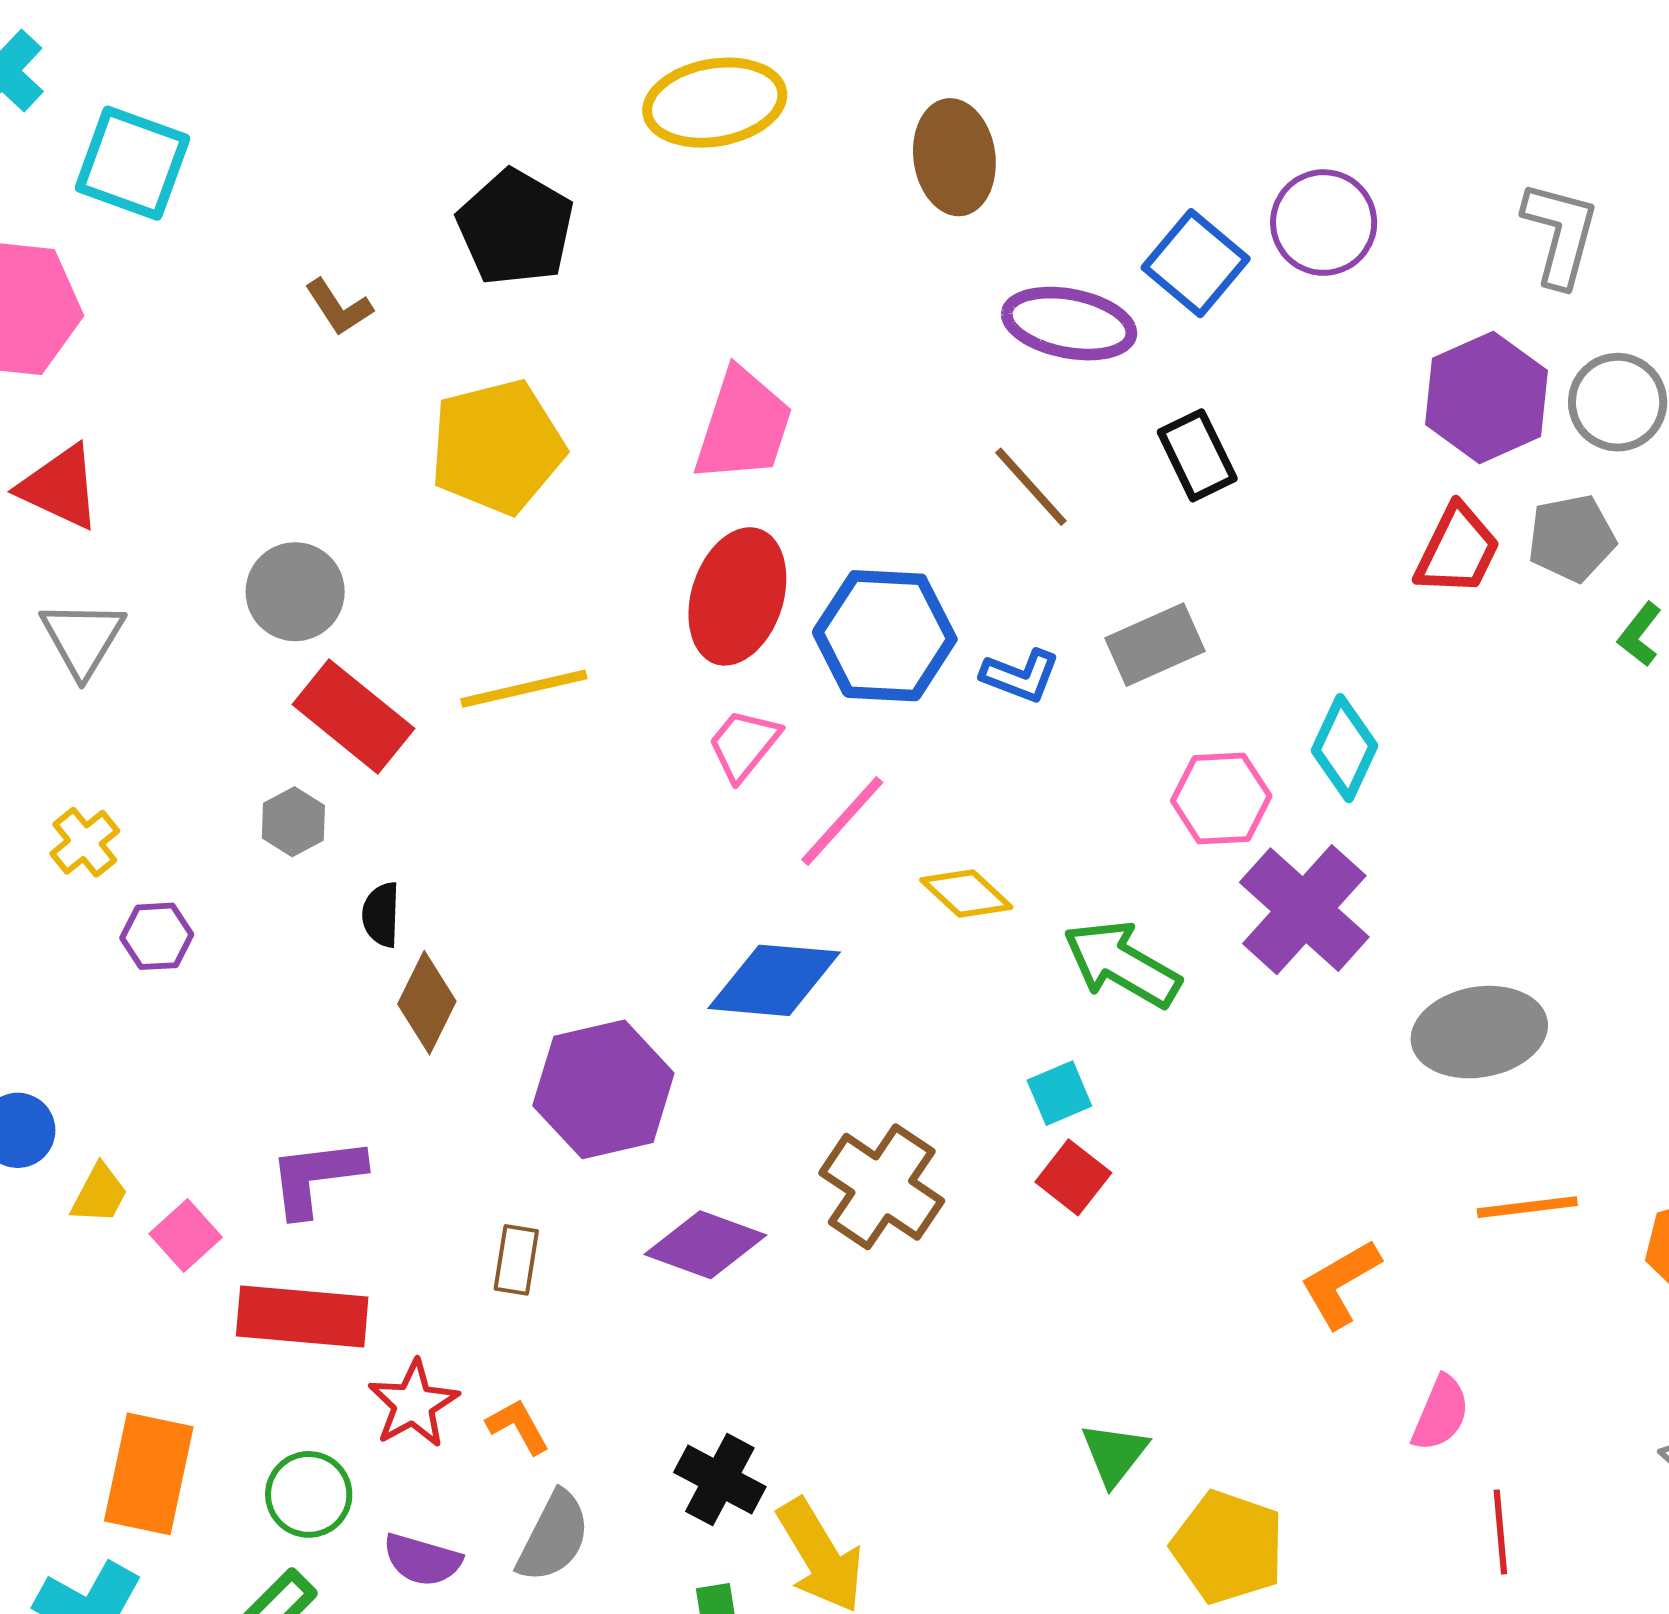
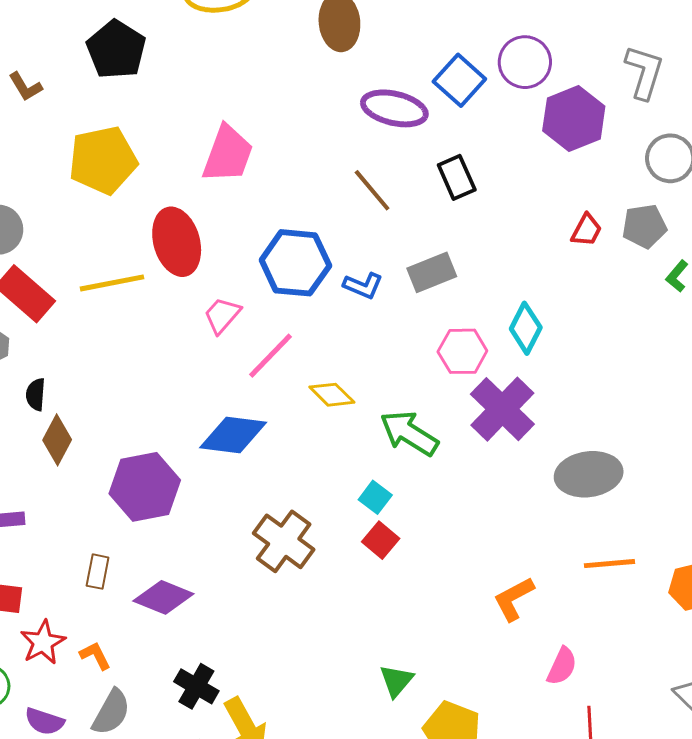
purple hexagon: (1486, 397) -> (574, 119), moved
red trapezoid: (1457, 550) -> (586, 230), size x0.7
red ellipse: (737, 596) -> (177, 242), moved, turned -36
cyan square: (1059, 1093) -> (375, 497), turned -32
purple diamond: (705, 1245) -> (163, 597), moved

